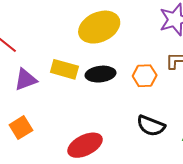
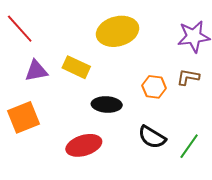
black ellipse: (101, 74) -> (107, 105), moved
orange square: (21, 128) -> (24, 117), size x1.4

